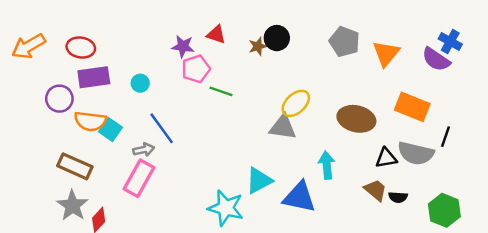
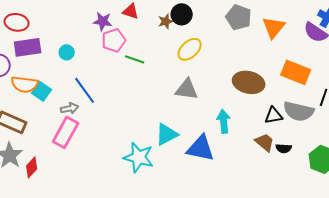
yellow ellipse: (296, 103) -> (190, 49), moved

